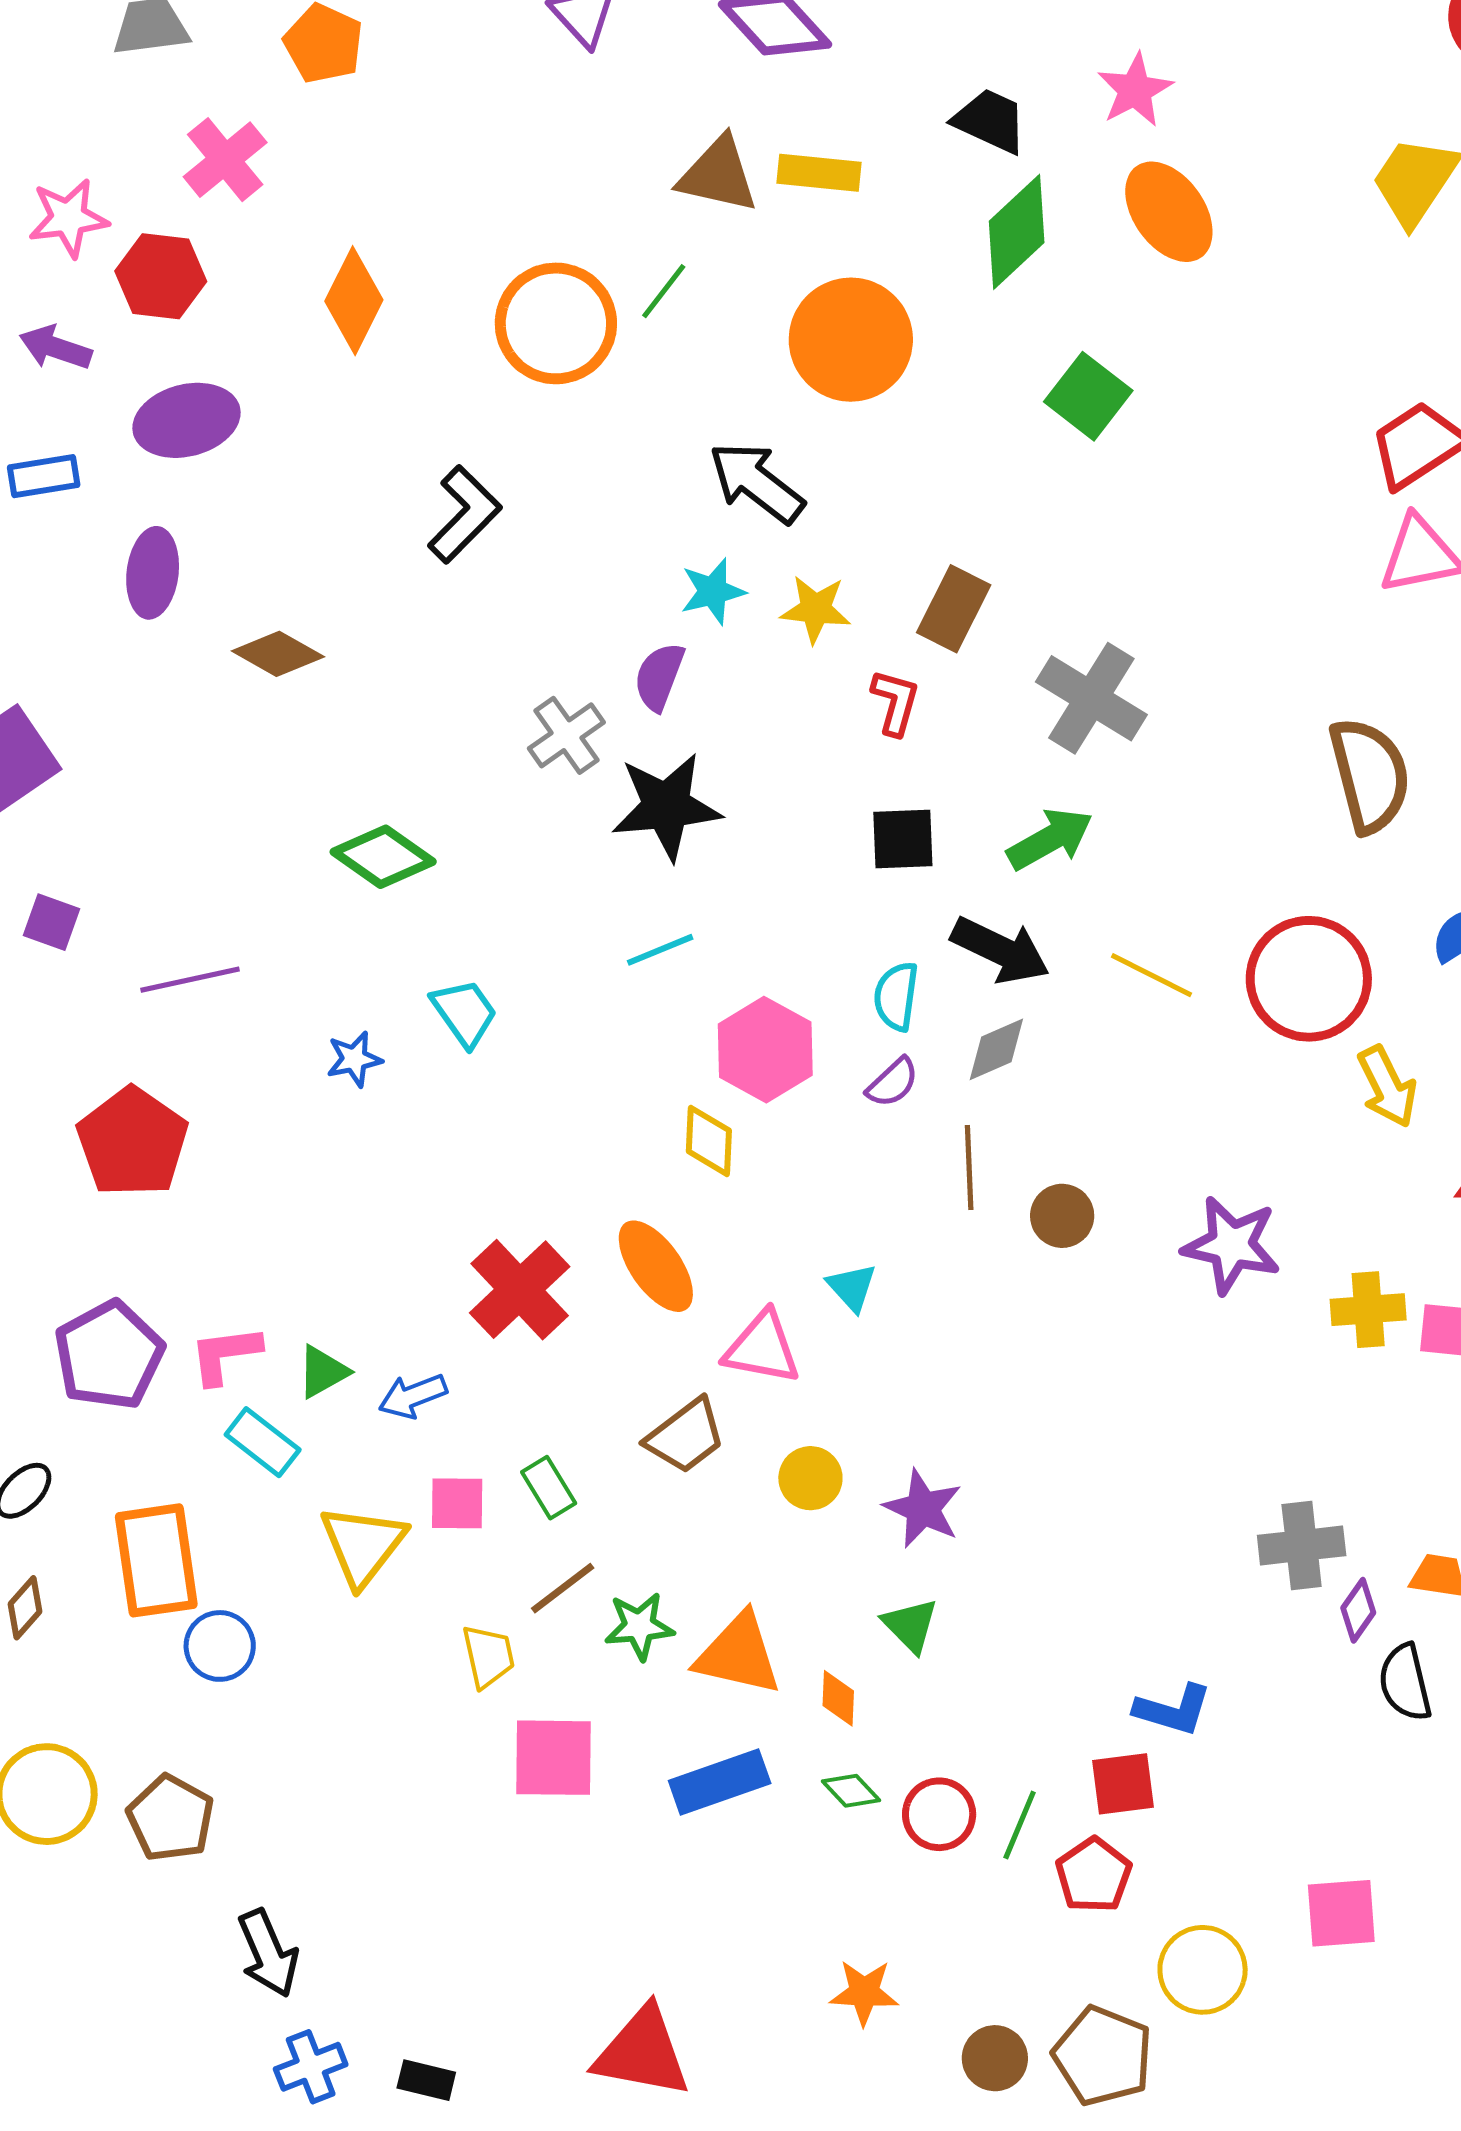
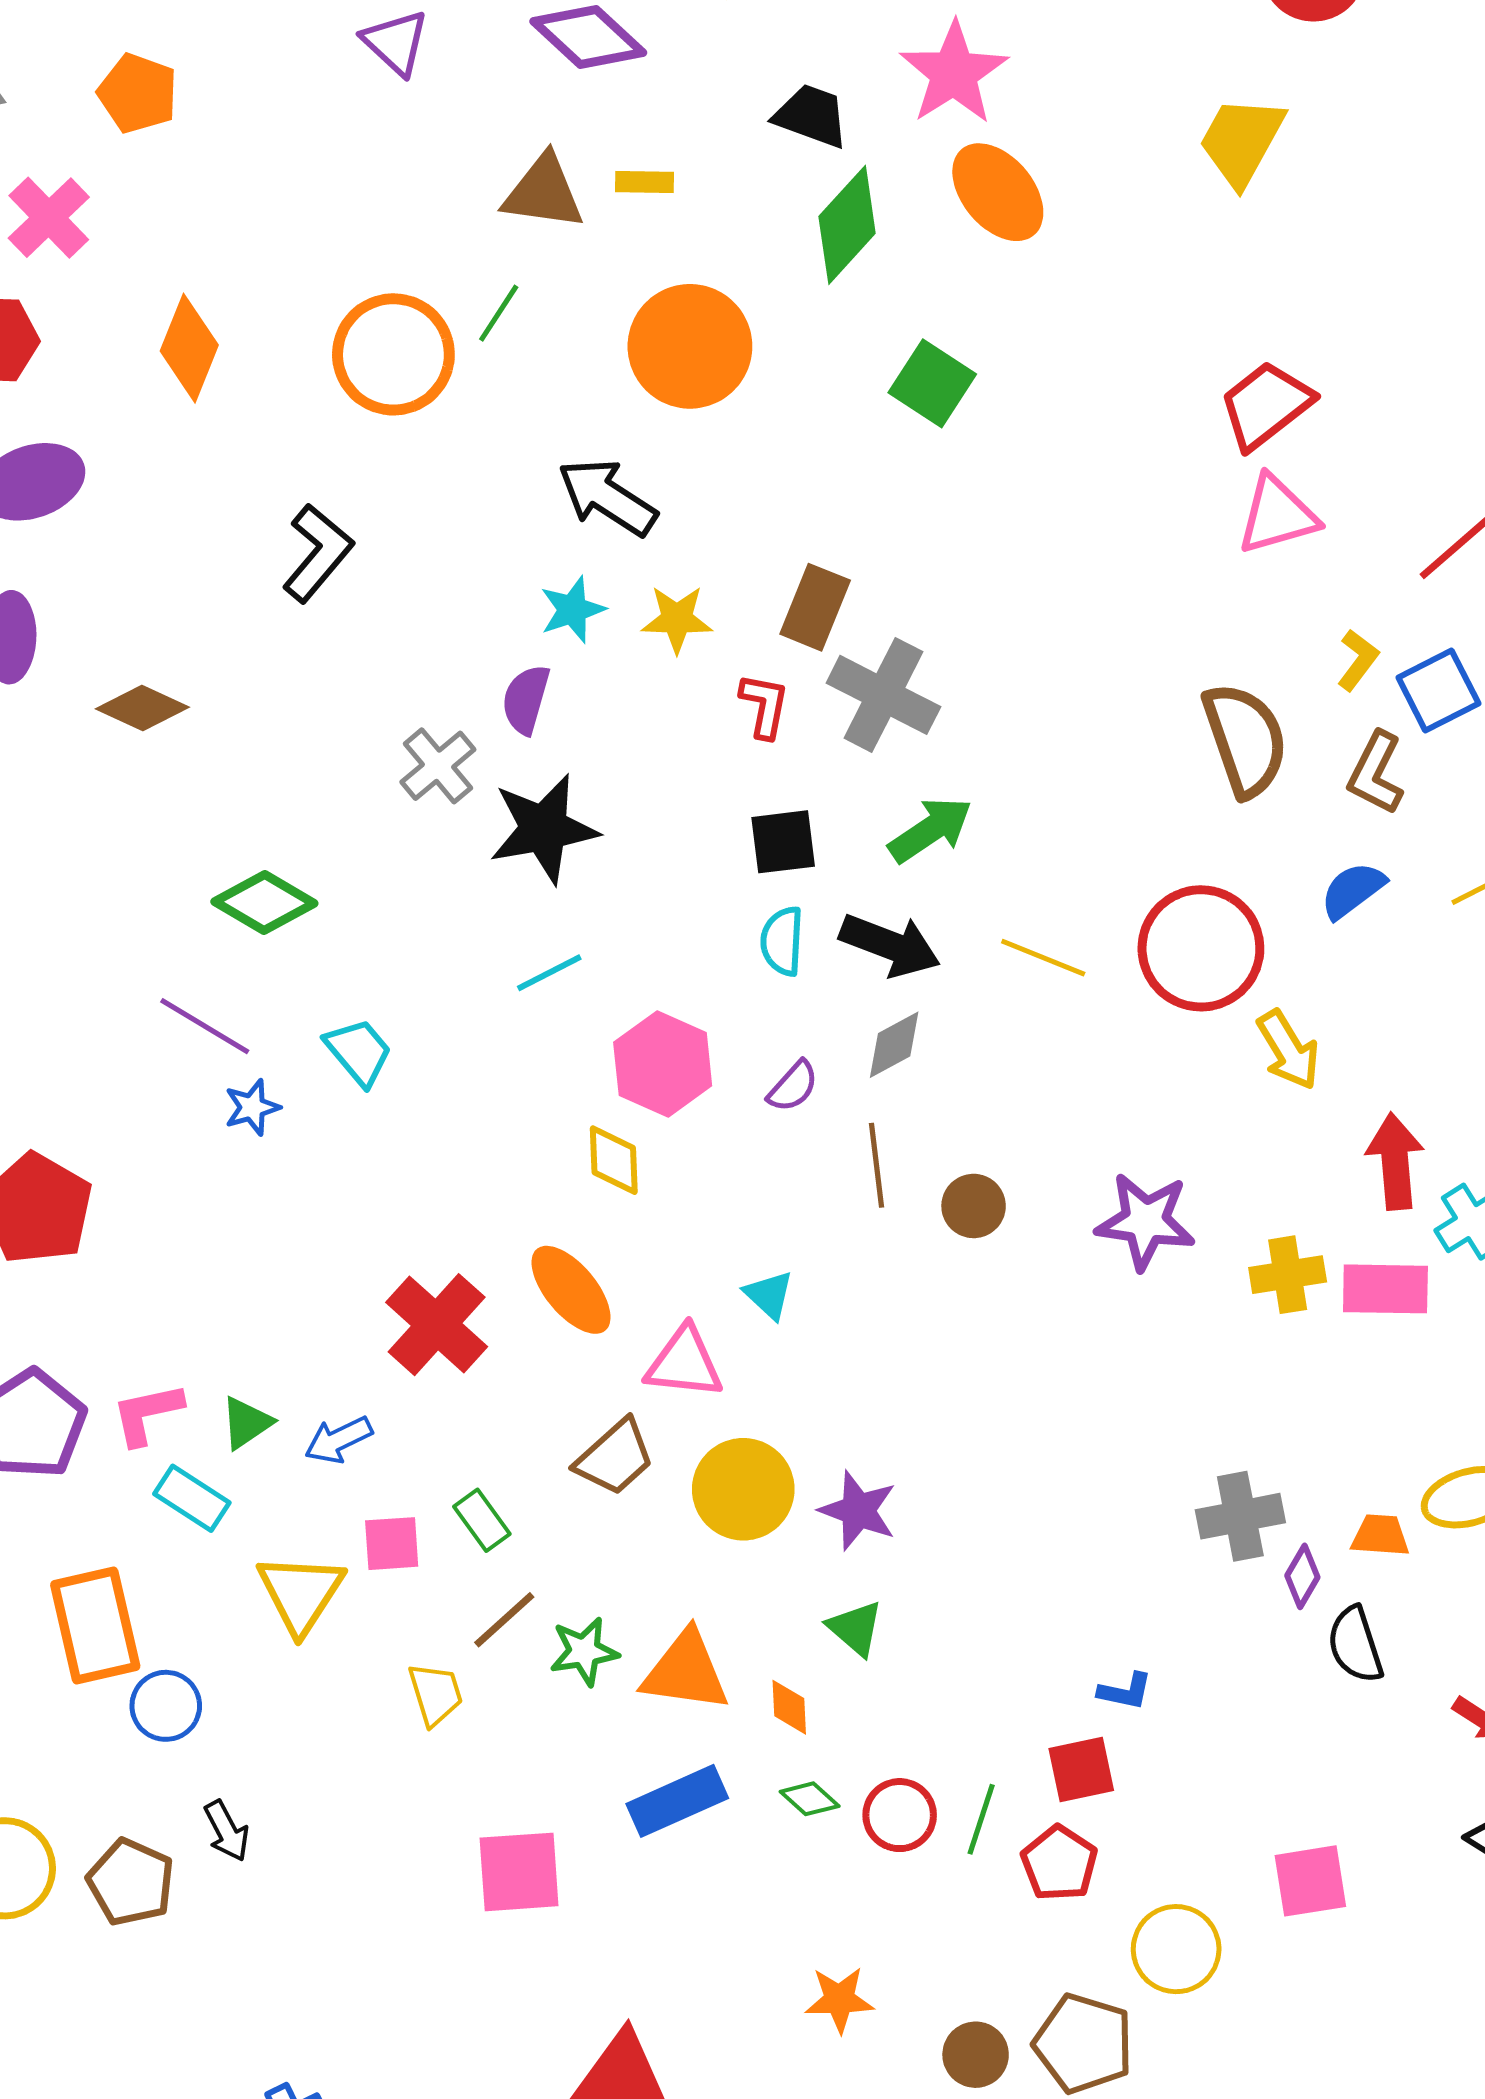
pink star: (1135, 90) -> (954, 73), size x1.4
yellow rectangle: (819, 173) -> (644, 182), size x0.7
gray cross: (1091, 698) -> (883, 695), moved
purple line: (190, 980) -> (205, 1026), moved, turned 48
cyan semicircle: (896, 996) -> (782, 941), moved
yellow circle: (810, 1478) -> (743, 1489), size x1.6
blue L-shape: (1173, 1710) -> (1125, 1691), size x0.7
pink square: (553, 1758) -> (519, 1872), moved
black arrow: (268, 1953) -> (227, 1831), moved, size x0.7

